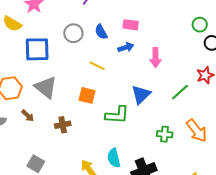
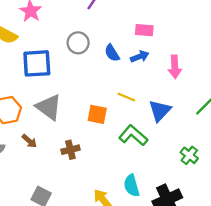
blue semicircle: (101, 32) -> (112, 53), moved
yellow line: (97, 66) -> (126, 97), moved
green L-shape: (117, 115) -> (133, 135), turned -140
green cross: (165, 134) -> (189, 155), turned 35

